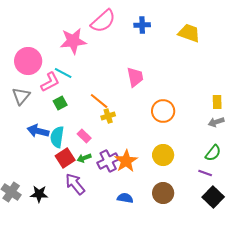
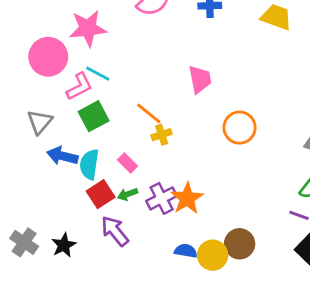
pink star: (73, 41) -> (88, 28), moved
gray triangle: (21, 96) -> (40, 122), moved
green square: (60, 103) -> (94, 116), size x1.5
yellow circle: (163, 155) -> (213, 255), moved
black star: (39, 194) -> (64, 245), turned -30

